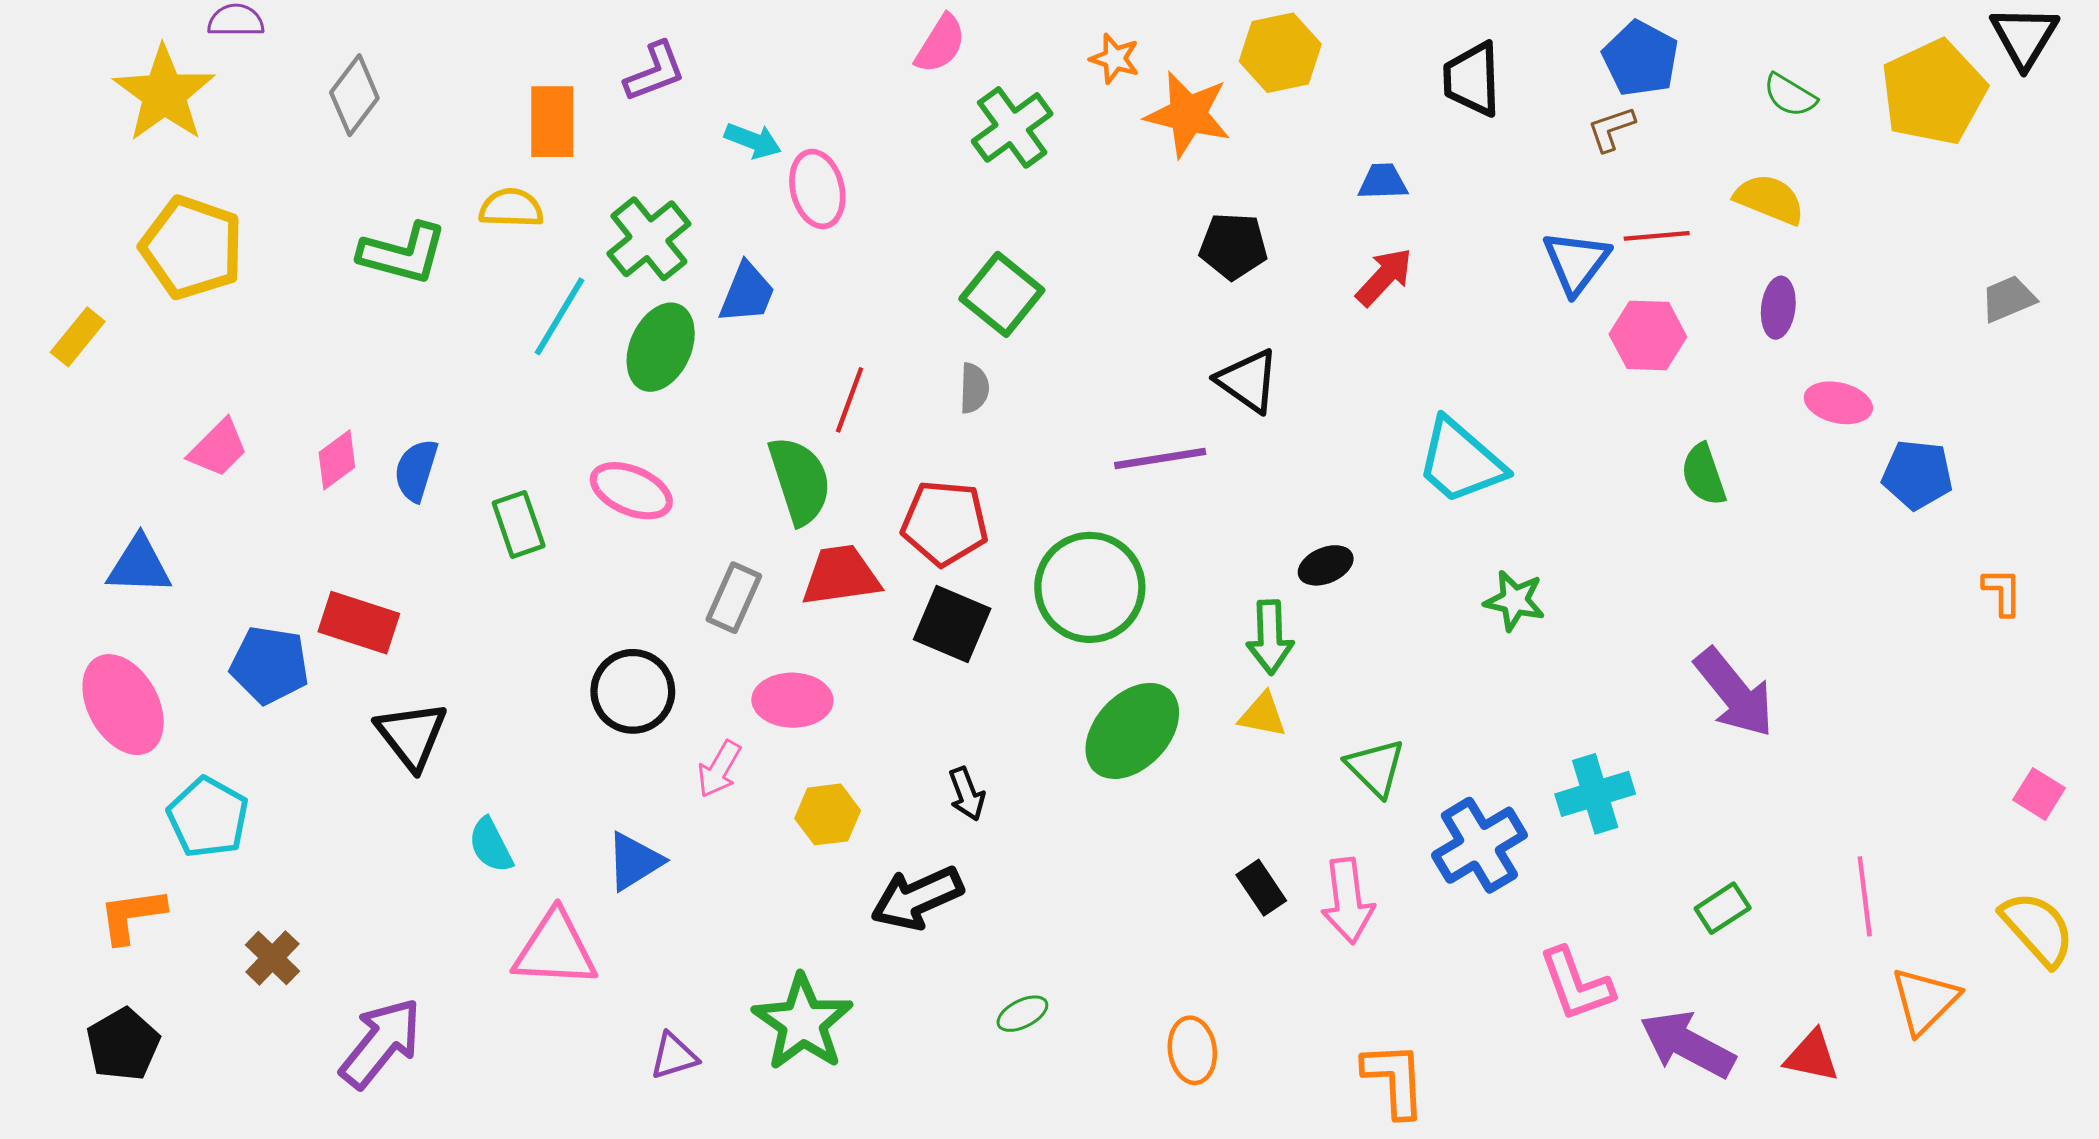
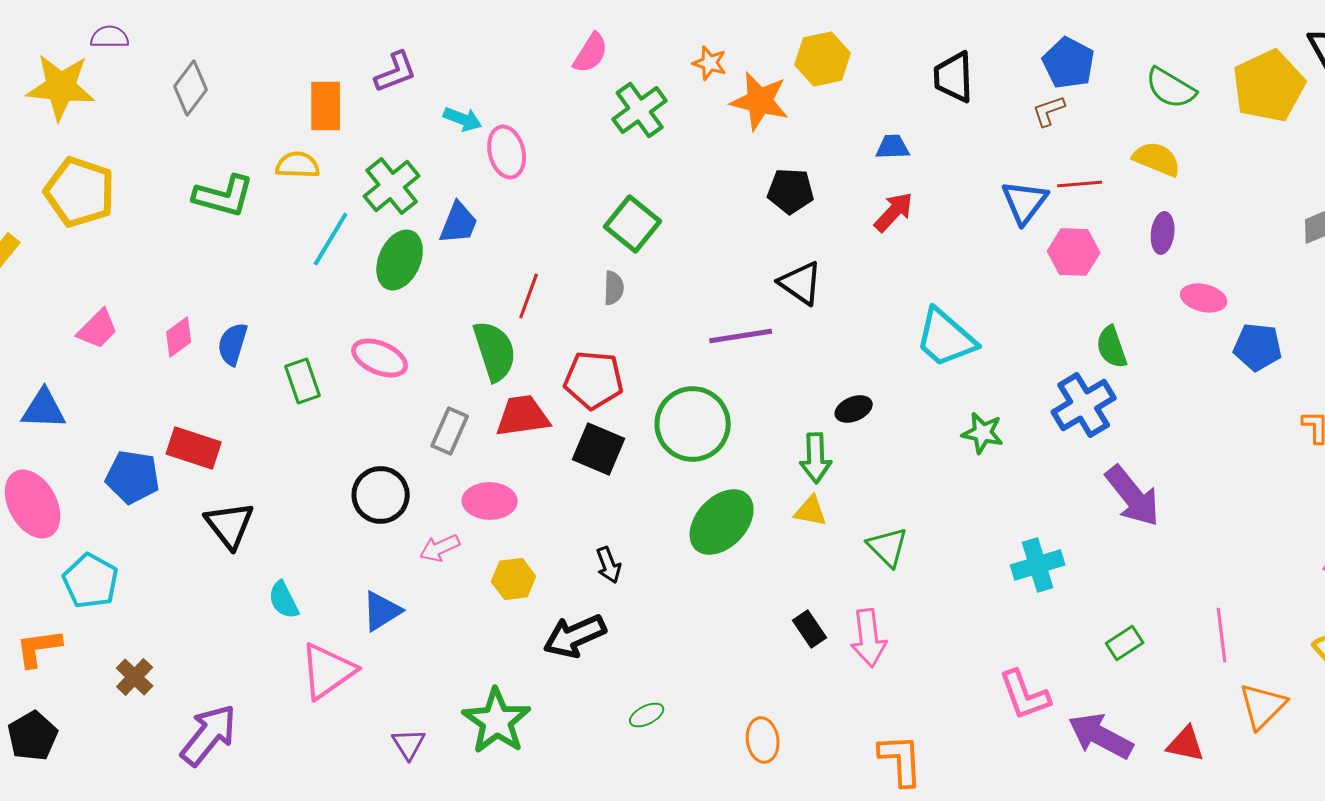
yellow star: (164, 94) -> (61, 87), turned -30
green semicircle: (1790, 95) -> (1171, 88), size x1.4
pink arrow: (719, 769) -> (440, 548), turned 36
blue cross: (1479, 845) -> (1084, 405), moved
pink triangle: (555, 949) -> (328, 671), turned -38
purple triangle: (674, 1056) -> (409, 744), turned -45

